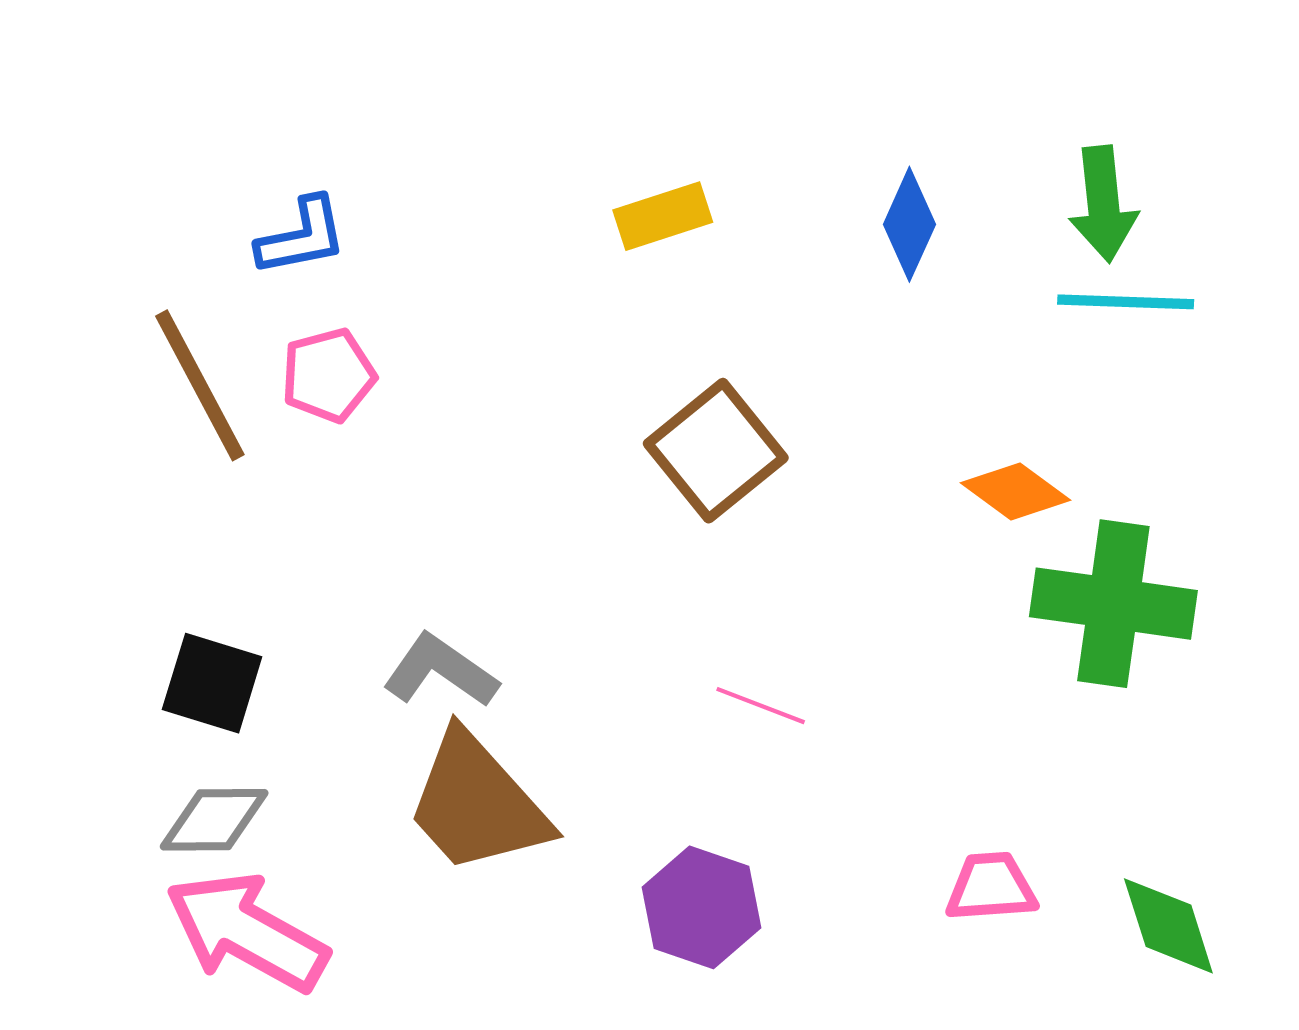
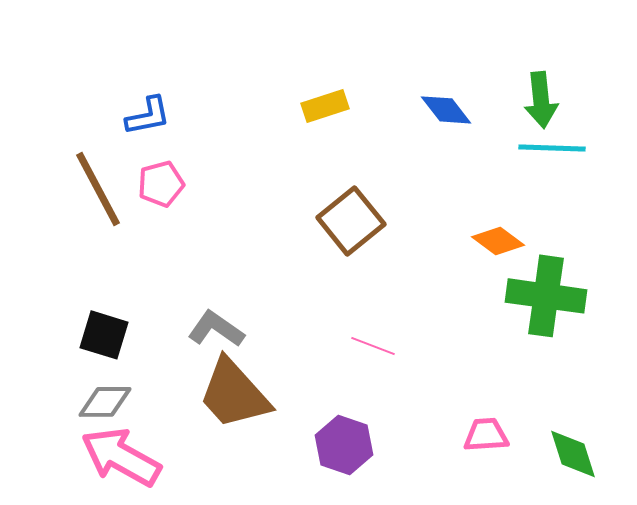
blue diamond: (909, 224) -> (446, 110), turned -62

